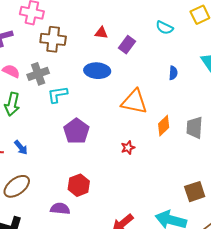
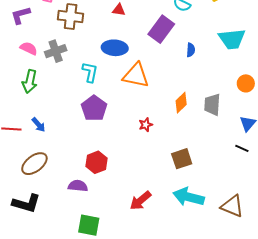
purple rectangle: (127, 45) -> (161, 29), moved, size x1.5
cyan L-shape: (57, 94) -> (90, 72), moved, turned 110
orange triangle: (134, 102) -> (136, 75), moved
brown square: (195, 192) -> (182, 159), moved

